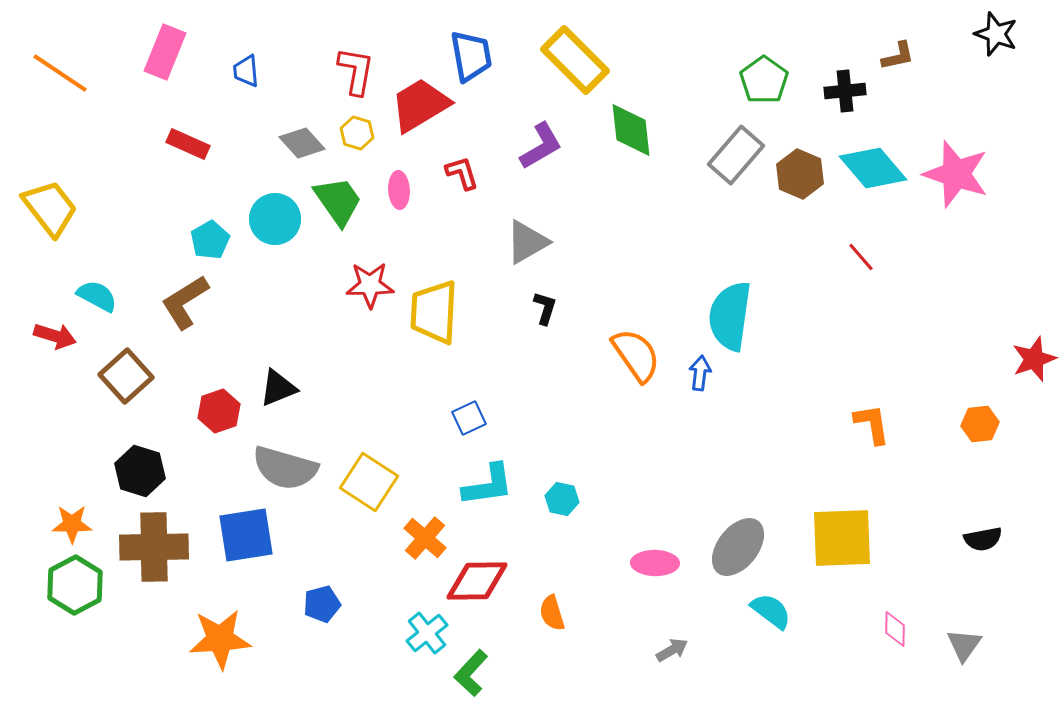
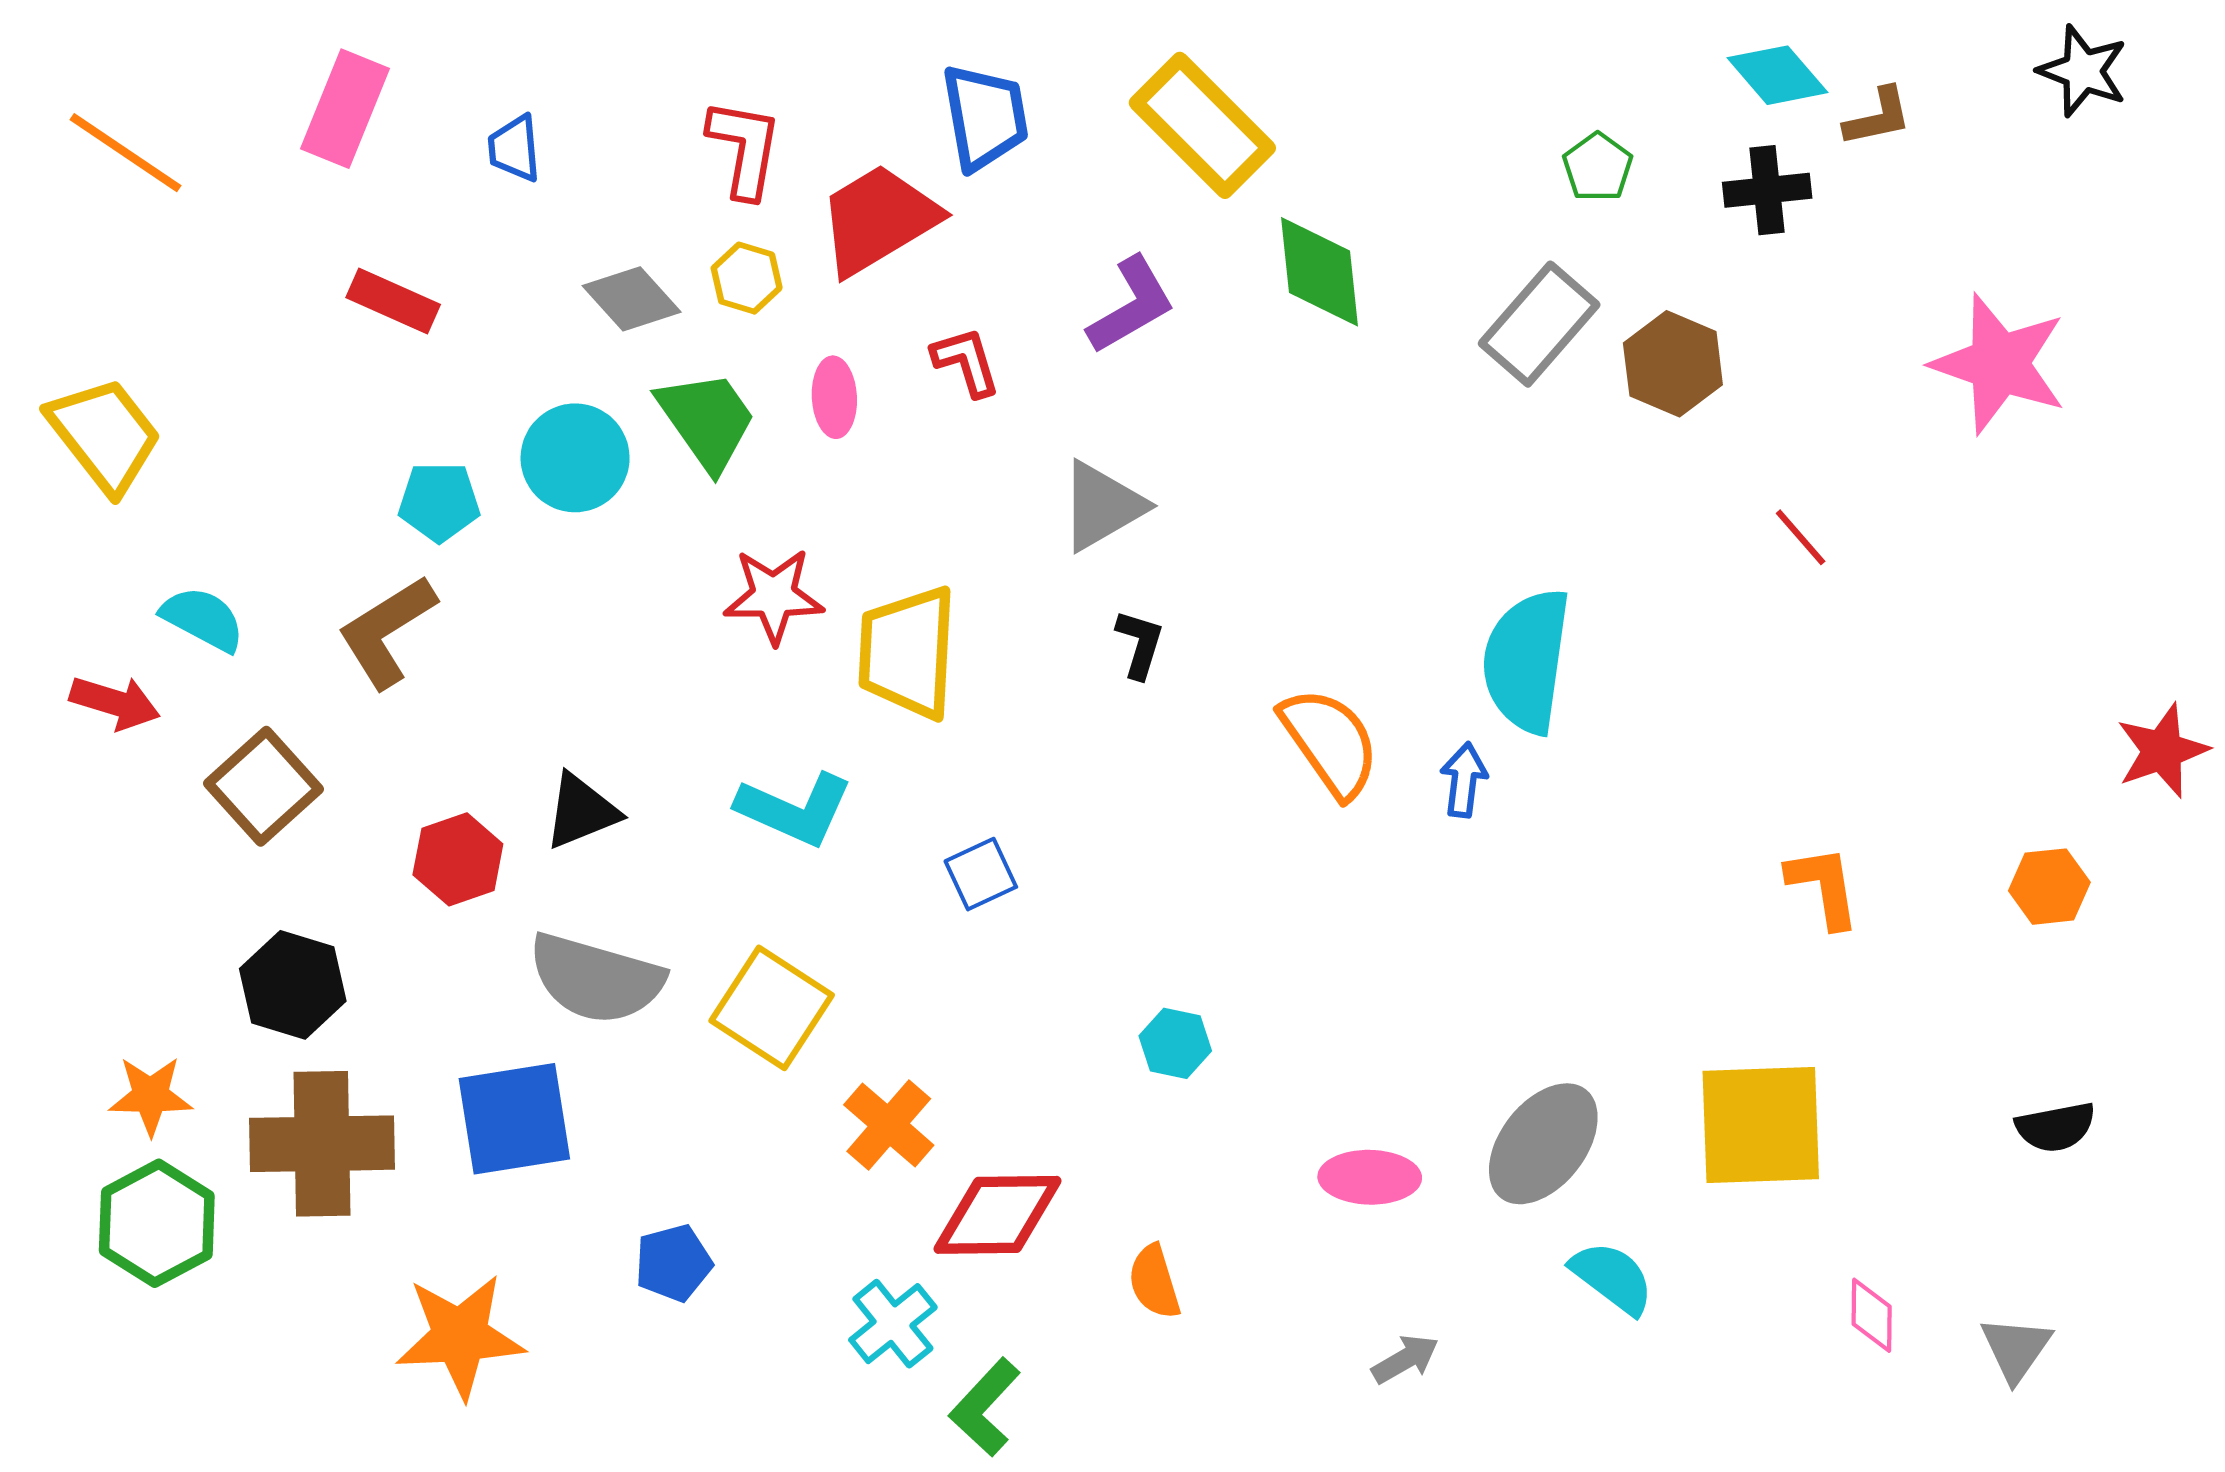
green pentagon: (764, 80) -> (1598, 167), size x0.7
cyan diamond: (873, 168) -> (1778, 75), moved, size x0.7
cyan pentagon: (210, 240) -> (439, 502), turned 30
cyan L-shape: (488, 485) -> (795, 809), moved, turned 32

